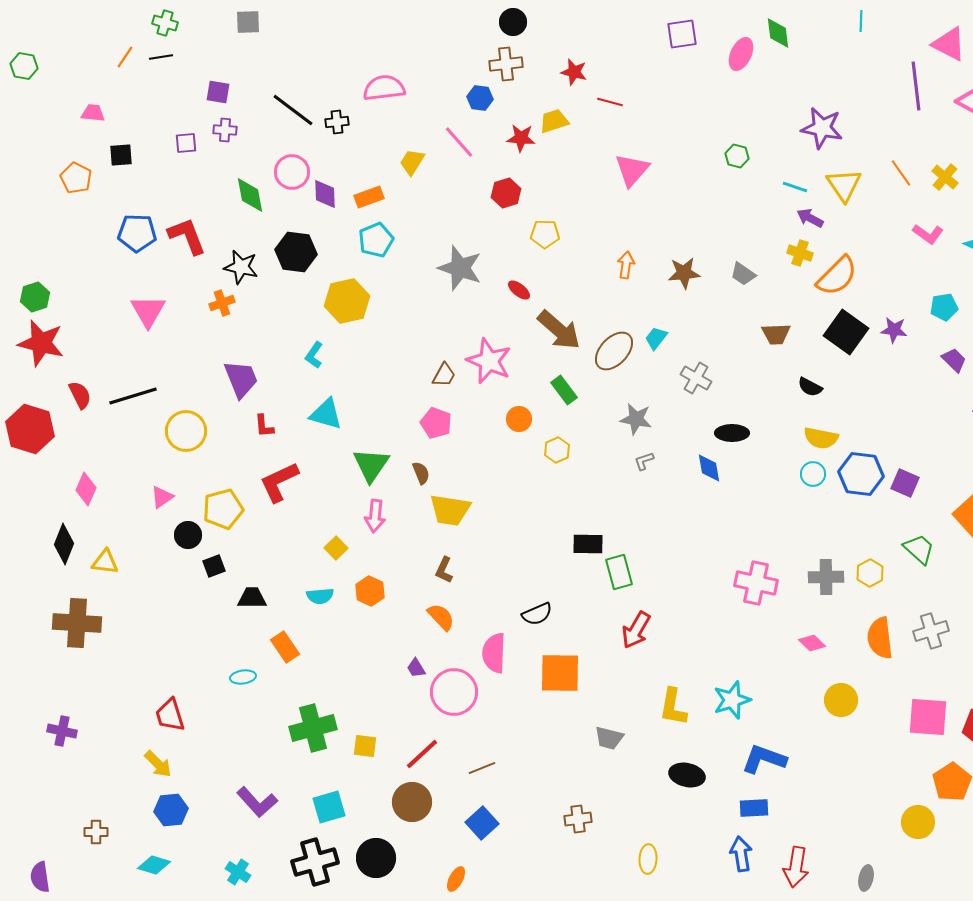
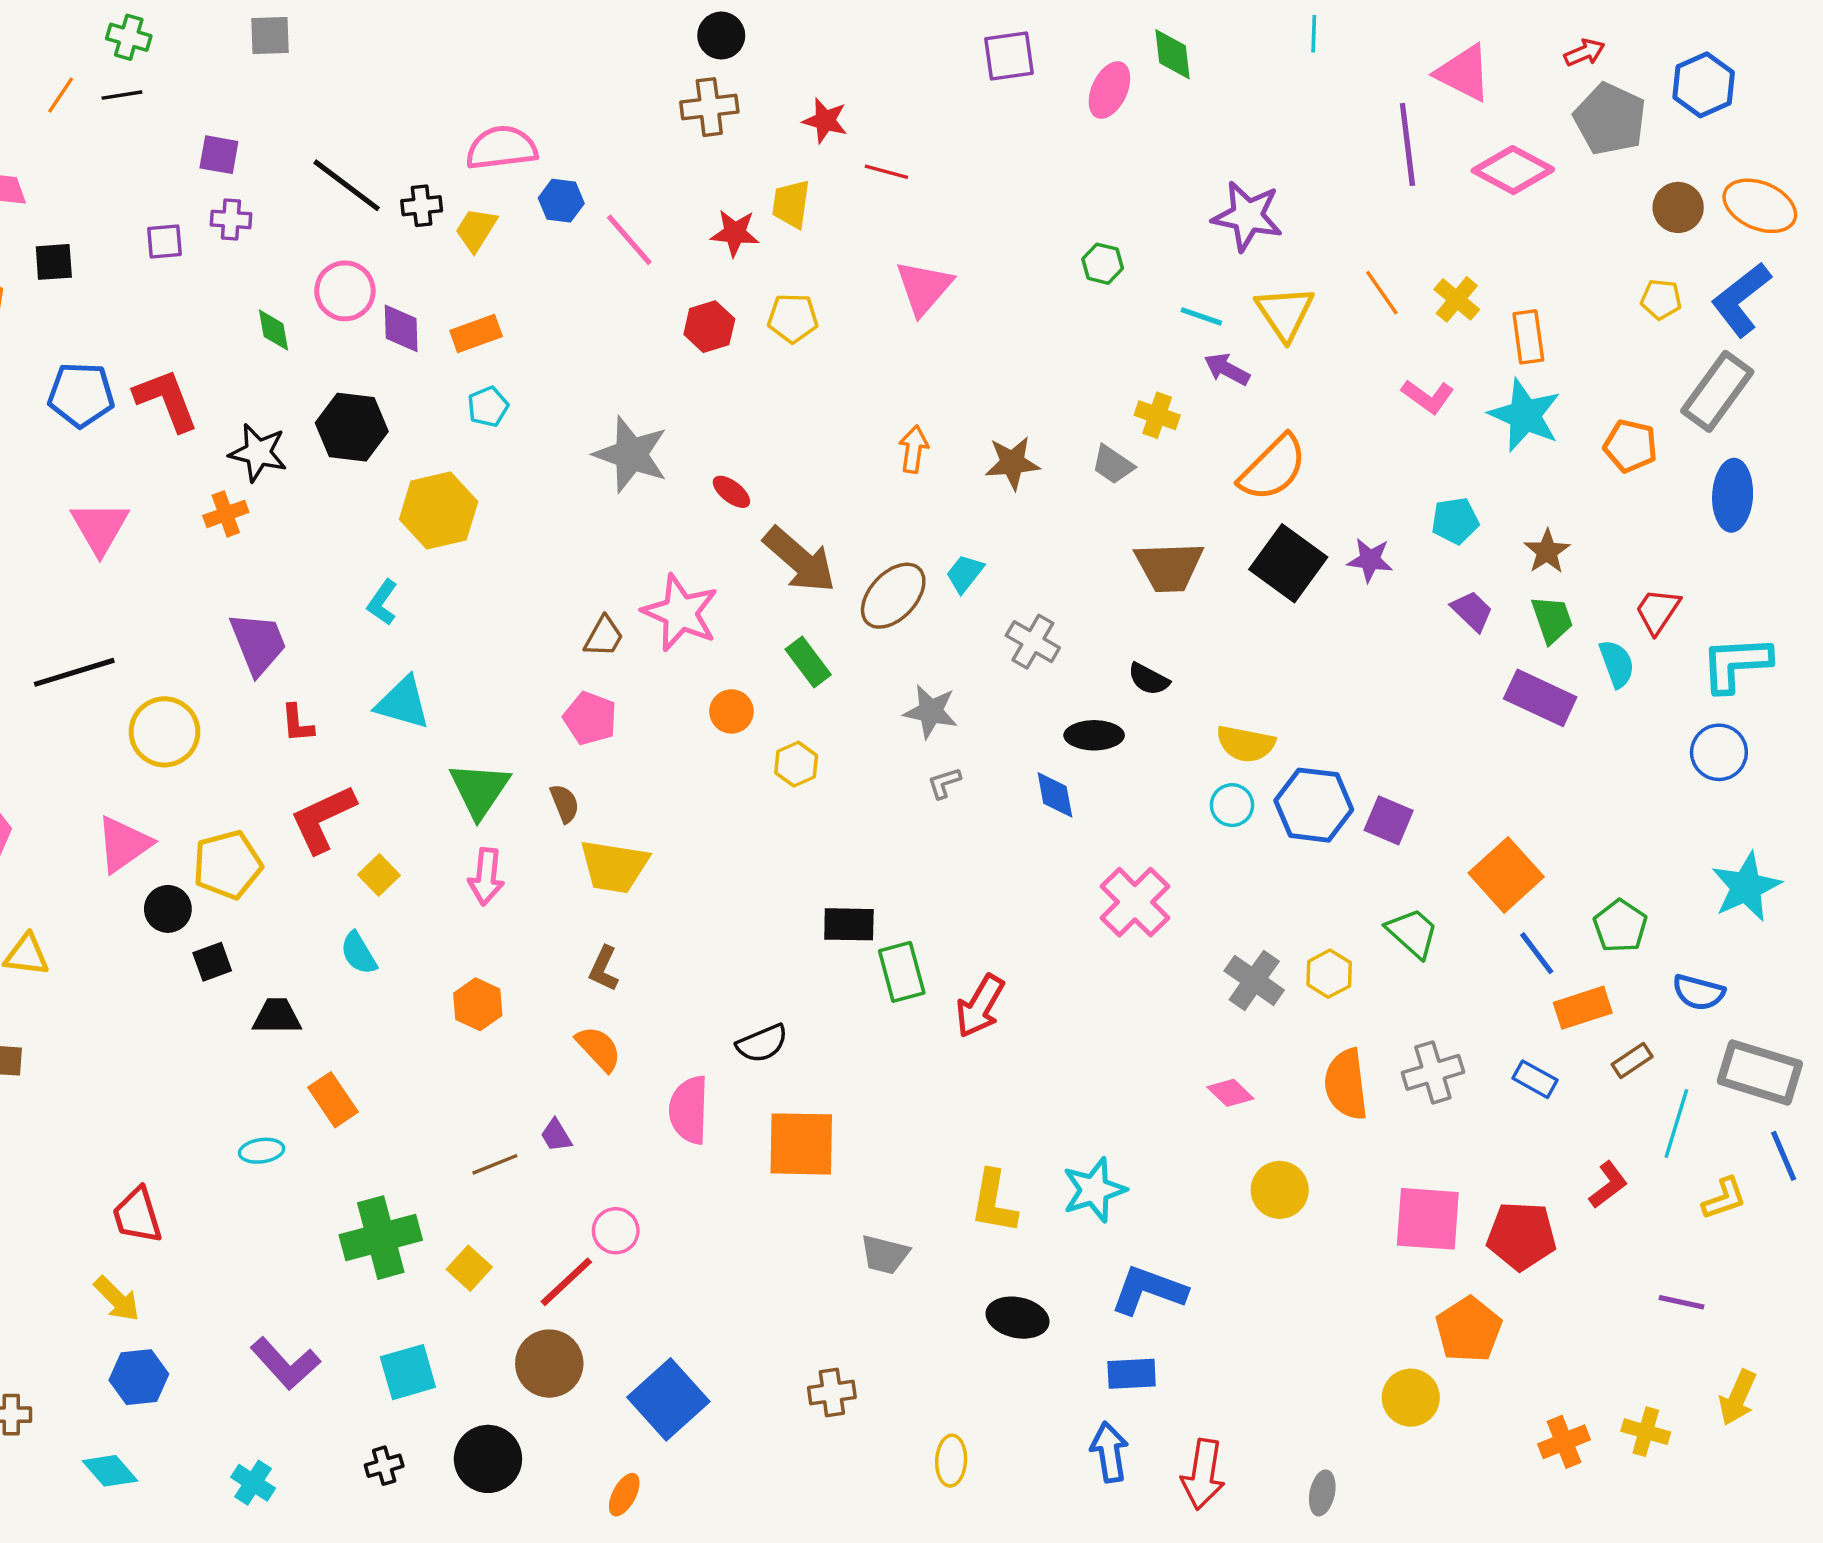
blue hexagon: (480, 98) -> (561, 201), moved
yellow trapezoid: (554, 121) -> (791, 204), turned -64
yellow trapezoid: (412, 162) -> (476, 230), moved
green diamond: (250, 195) -> (273, 330), size x0.7
yellow pentagon: (545, 234) -> (793, 318), moved
cyan pentagon: (376, 240) -> (488, 407), size x0.7
yellow cross: (800, 253) -> (1157, 415), moved
brown trapezoid: (776, 334) -> (1169, 567), size x1.4
black semicircle: (810, 387) -> (1149, 679), moved
pink triangle: (162, 497) -> (124, 844), size x1.5
yellow square: (336, 548) -> (379, 875), moved
gray cross: (826, 577) -> (1254, 980), turned 36
pink cross: (756, 583) -> (1135, 902), moved, turned 33
cyan semicircle: (320, 596) -> (359, 953), moved, turned 64
red arrow: (636, 630) -> (980, 1006), moved
pink circle: (454, 692) -> (616, 1231), moved, size x0.6
yellow square: (365, 746) -> (469, 1268), turned 35
brown line: (482, 768) -> (495, 1164), moved
blue square: (482, 823) -> (668, 1399), size x1.4
black cross: (315, 862) -> (384, 1466), size x0.5
cyan diamond: (154, 865) -> (110, 1471), turned 32

